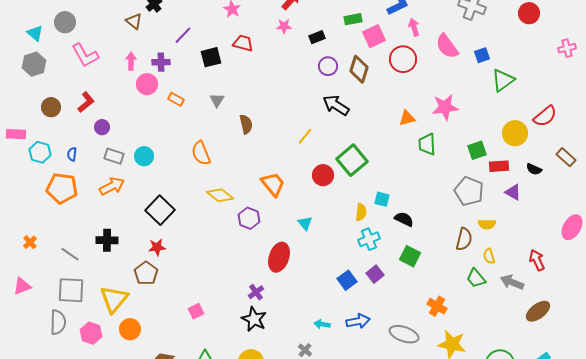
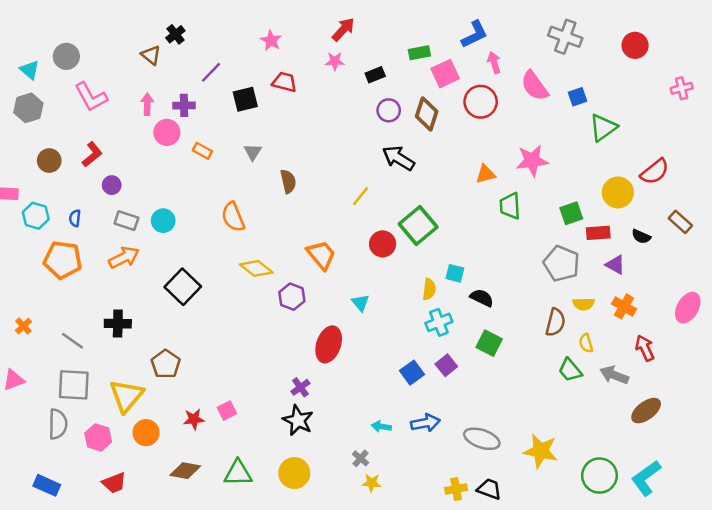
red star: (157, 247) -> (194, 419), moved
orange cross: (437, 306) -> (624, 306), moved

